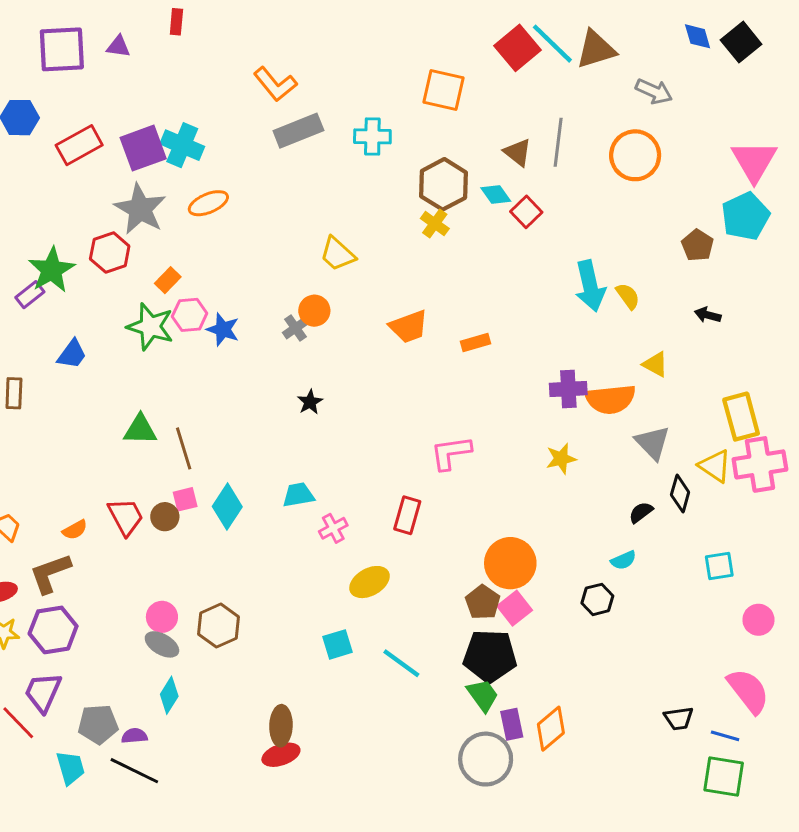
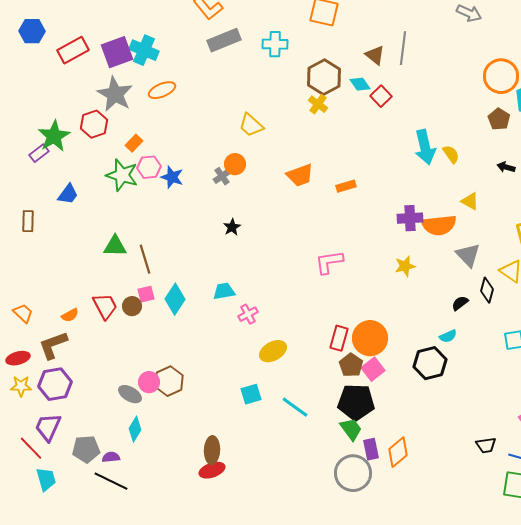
orange circle: (635, 155) -> (501, 76), moved
red rectangle: (407, 515) -> (339, 338), moved
black hexagon: (597, 599) -> (430, 363), size x1.5
pink circle: (162, 617) -> (149, 382), moved
cyan trapezoid: (71, 768) -> (46, 479), moved

